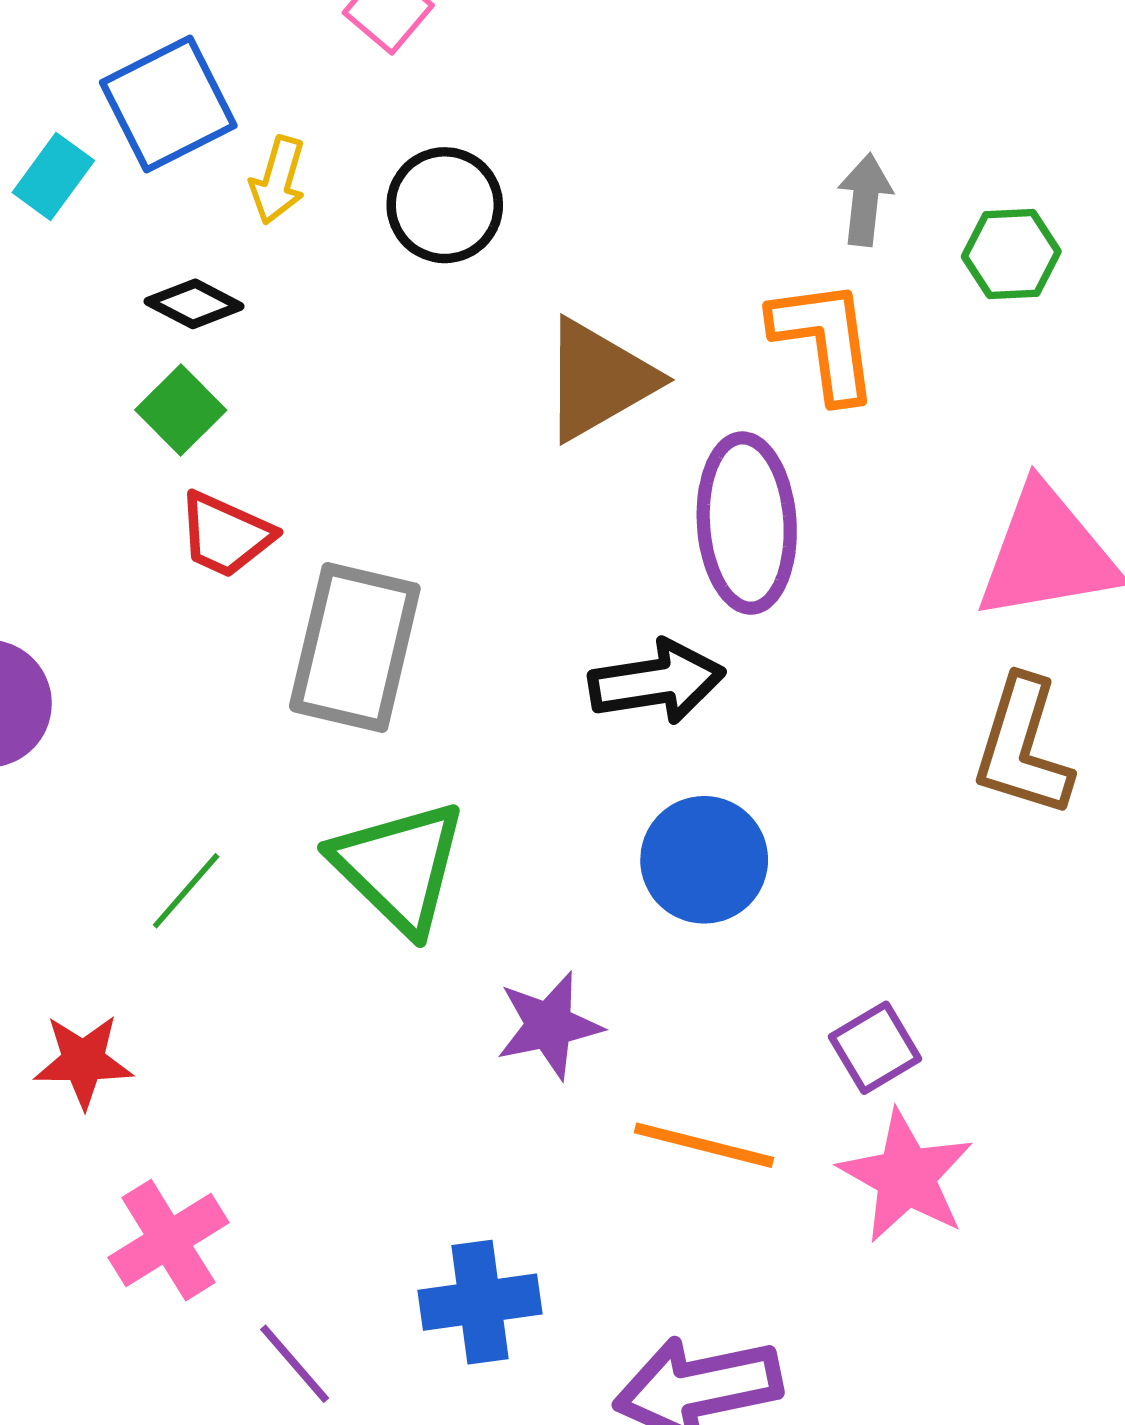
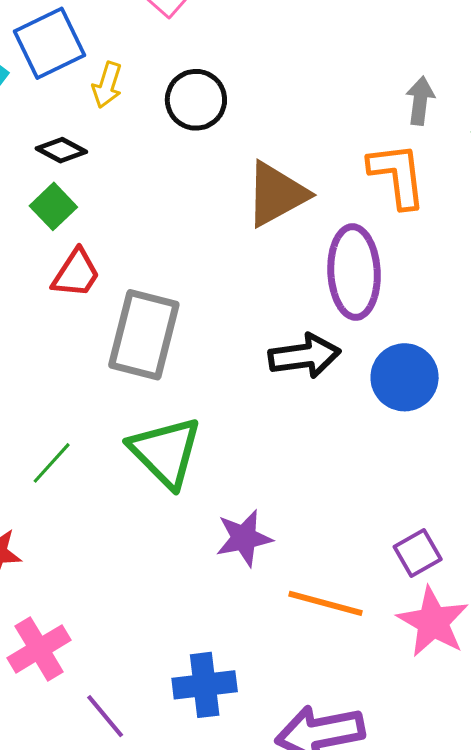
red trapezoid: (225, 535) -> (76, 273), turned -82
blue circle: (704, 860) -> (405, 377), moved

